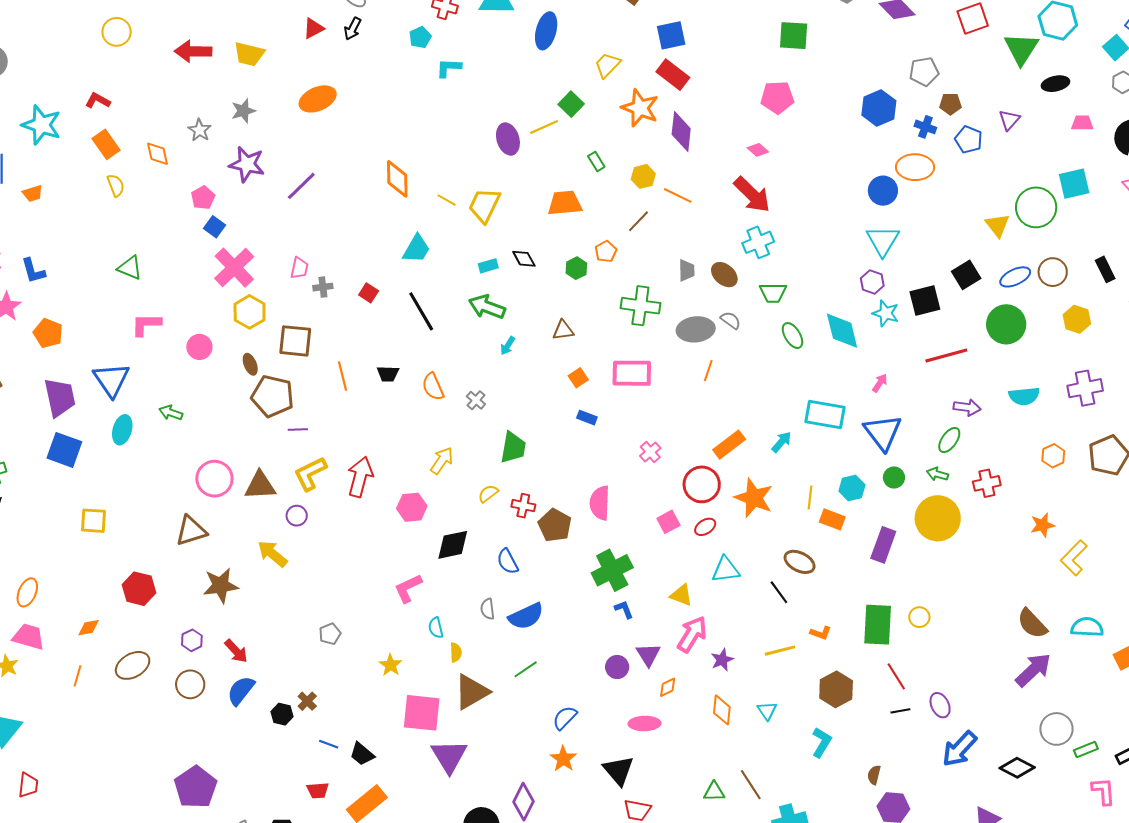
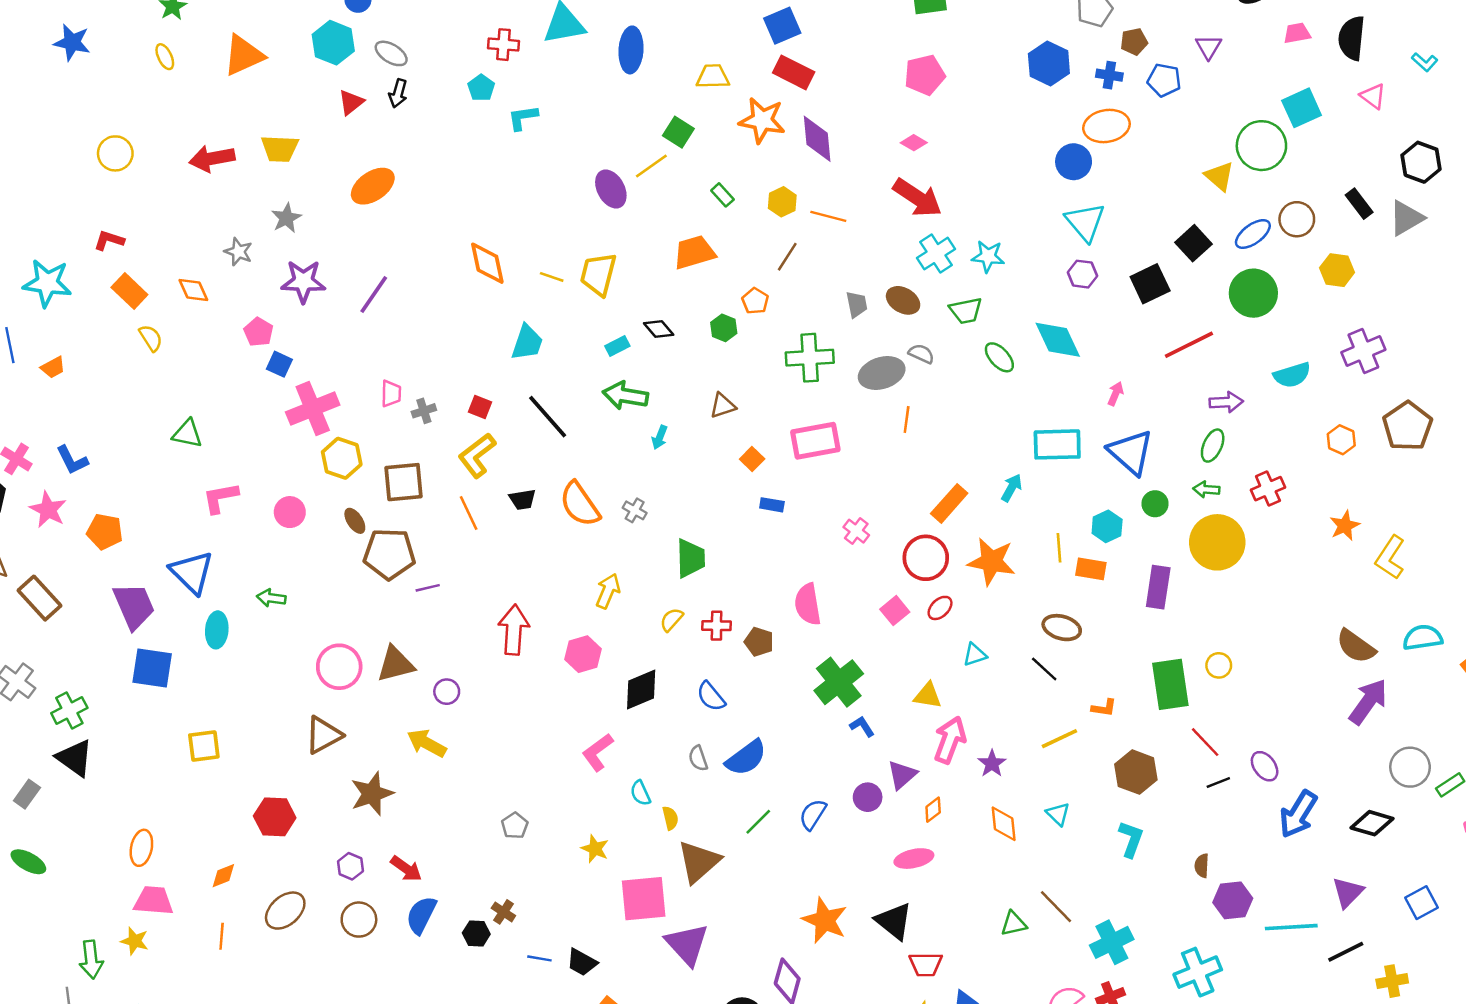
yellow trapezoid: (607, 65) -> (713, 77), turned 56
pink cross: (234, 268) -> (313, 408), turned 33
cyan star: (886, 313) -> (988, 256), moved
orange semicircle: (433, 387) -> (580, 504), size x1.4
yellow L-shape: (310, 474) -> (477, 455), moved
brown pentagon: (555, 525) -> (759, 642), size x0.7
cyan triangle: (726, 570) -> (975, 655), size x0.7
purple triangle: (648, 655) -> (902, 775), turned 32
blue semicircle: (565, 718) -> (813, 814), moved
orange star: (563, 759) -> (825, 920), size x1.4

